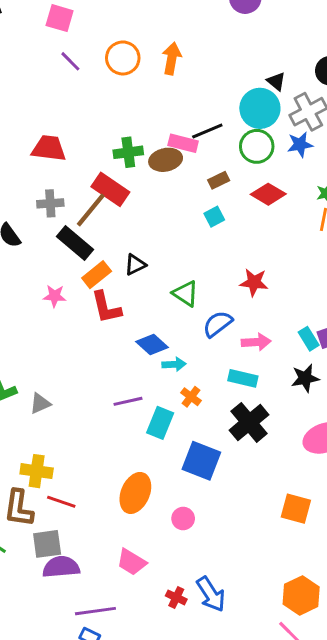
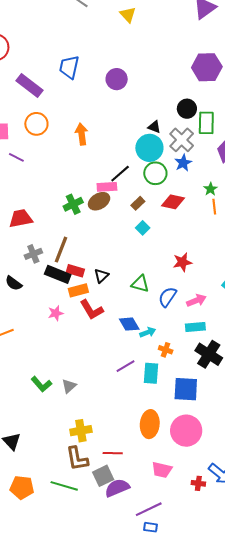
orange circle: (123, 58) -> (36, 124), moved
red rectangle: (110, 189) -> (75, 271), moved, size x0.7
orange rectangle: (97, 275) -> (78, 290), turned 42
blue diamond: (152, 344) -> (129, 324), turned 35
red line: (61, 502) -> (113, 453), moved
pink circle: (183, 519) -> (186, 431), size x2.0

